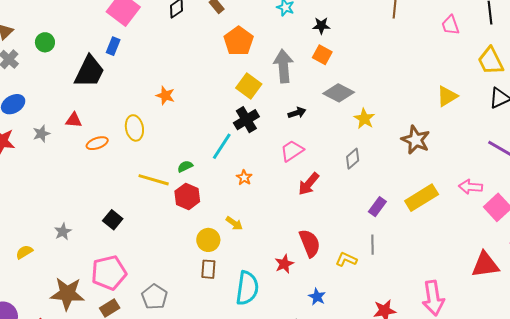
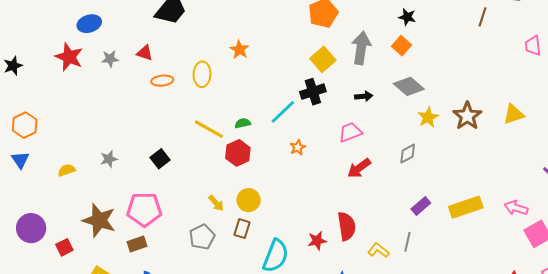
brown star: (416, 140) -> (467, 116), moved
yellow arrow: (234, 223) -> (216, 203), moved
gray pentagon: (155, 297) -> (202, 237), moved

